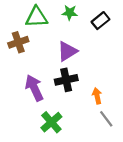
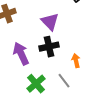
purple triangle: (67, 51) -> (50, 22), turned -42
gray line: (106, 119) -> (64, 81), moved

